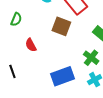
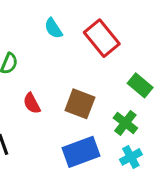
brown square: (61, 26) -> (80, 104), moved

